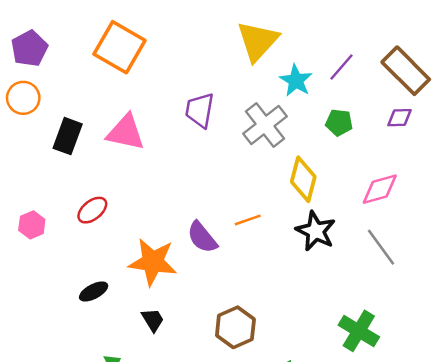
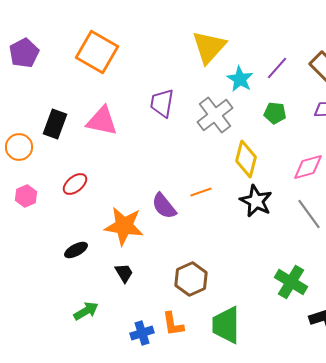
orange circle: (23, 98) -> (19, 147), moved

